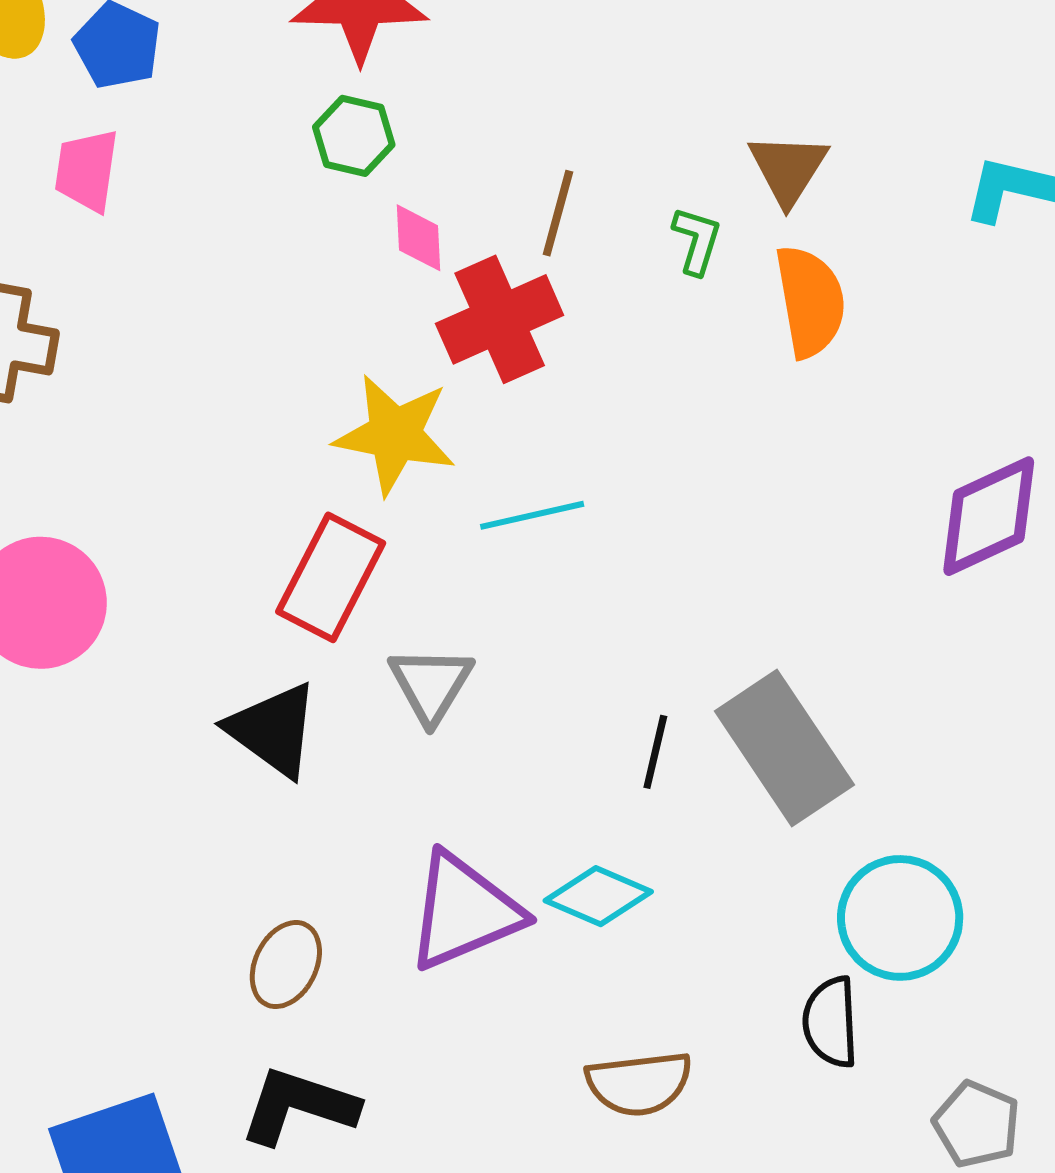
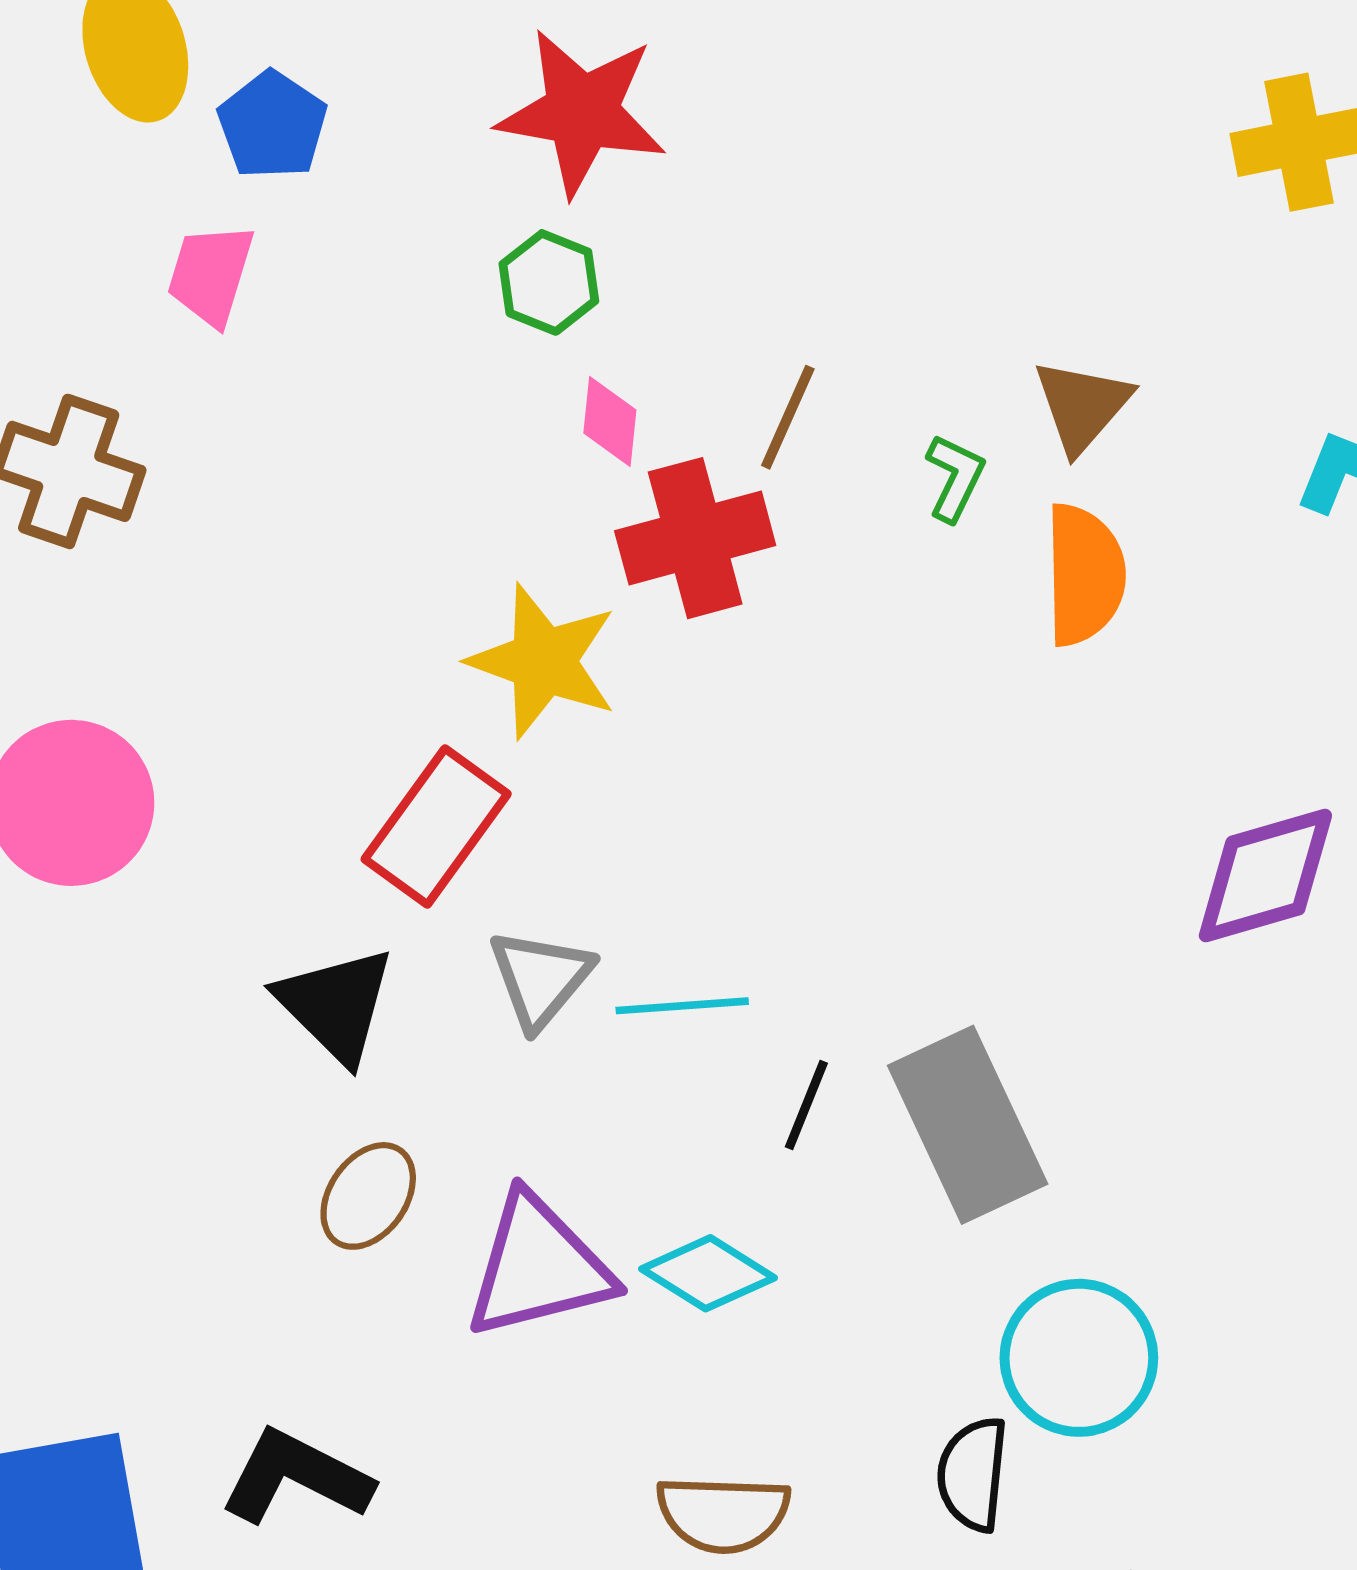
cyan line: (532, 515) -> (682, 1006), moved
brown ellipse: (286, 965) -> (368, 1196), moved

